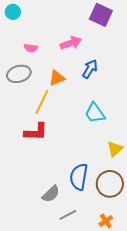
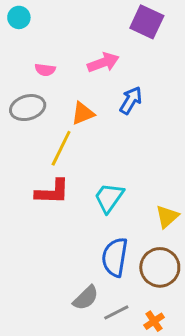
cyan trapezoid: (95, 113) -> (109, 198), moved, turned 70
gray semicircle: (51, 194) -> (86, 298), moved
gray line: (68, 215) -> (116, 312), moved

